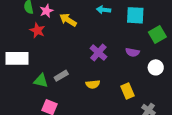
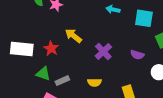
yellow arrow: (68, 20) -> (73, 36), moved
red star: (37, 30) -> (51, 48), moved
gray rectangle: (61, 76) -> (62, 81), moved

